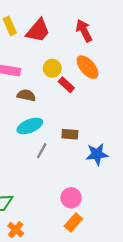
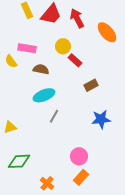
red arrow: (84, 31) -> (77, 18), moved
orange ellipse: (88, 67) -> (107, 32), moved
brown rectangle: (70, 134) -> (91, 85), moved, turned -32
orange cross: (16, 230) -> (47, 183), moved

